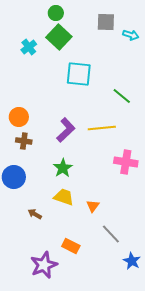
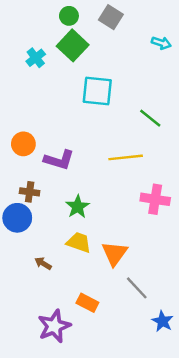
gray square: (106, 22) -> (111, 17), moved, turned 30
purple L-shape: (66, 130) -> (59, 160), moved, turned 60
brown cross: (24, 141) -> (30, 192), moved
orange triangle: (93, 206) -> (115, 253), size x1.6

